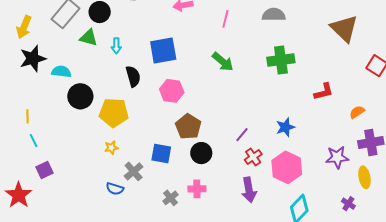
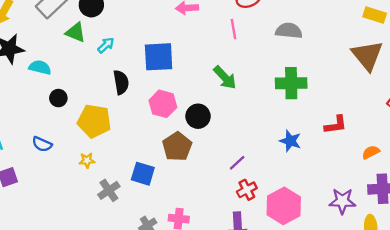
pink line: (225, 19) -> (234, 29), turned -30
cyan arrow: (116, 46) -> (106, 45), turned -140
black circle: (80, 96) -> (58, 98), size x0.6
blue star: (285, 127) -> (290, 141), moved, turned 30
black circle: (201, 153) -> (198, 116), moved
blue semicircle: (115, 189) -> (42, 144), moved

